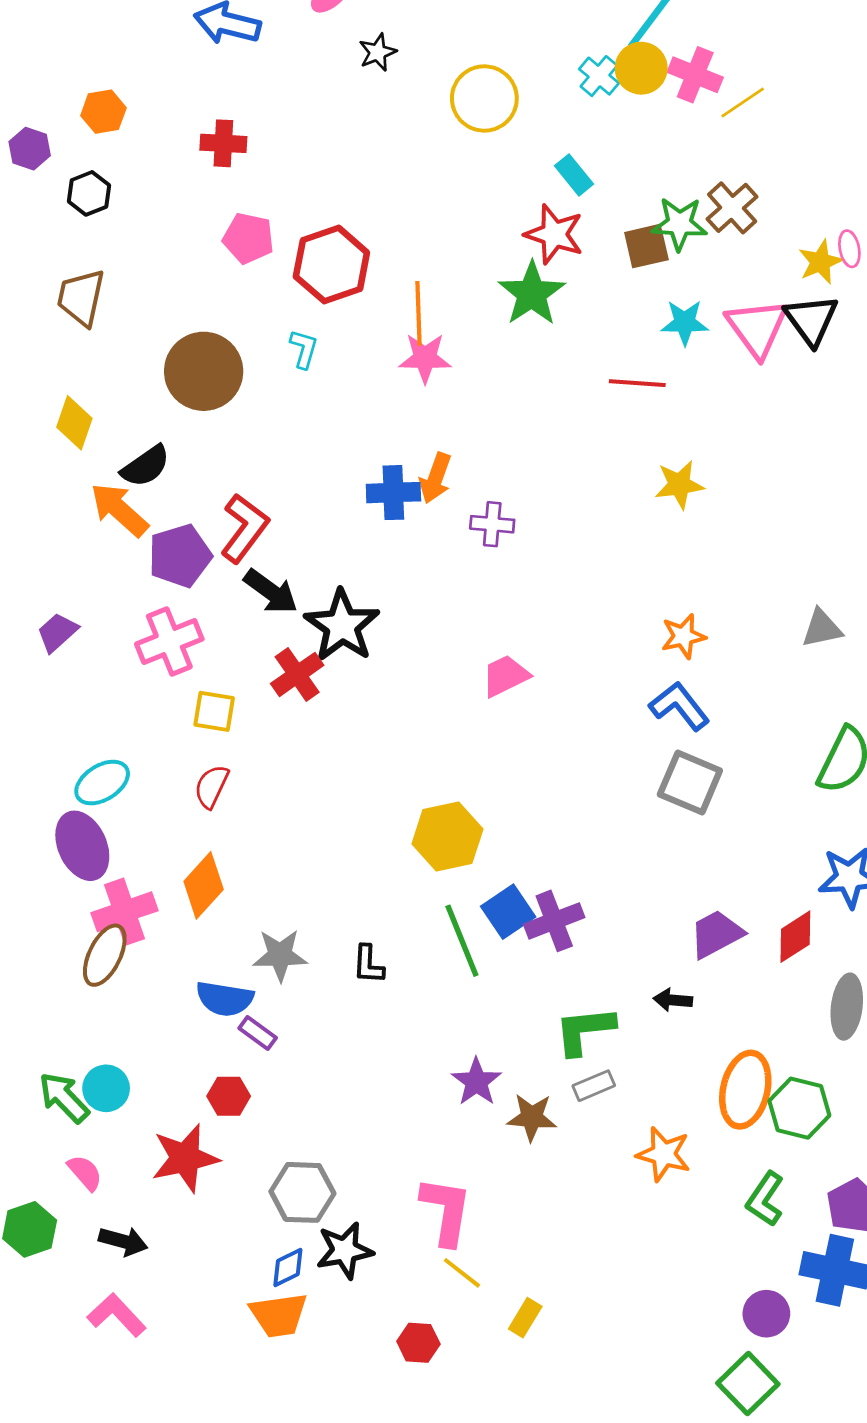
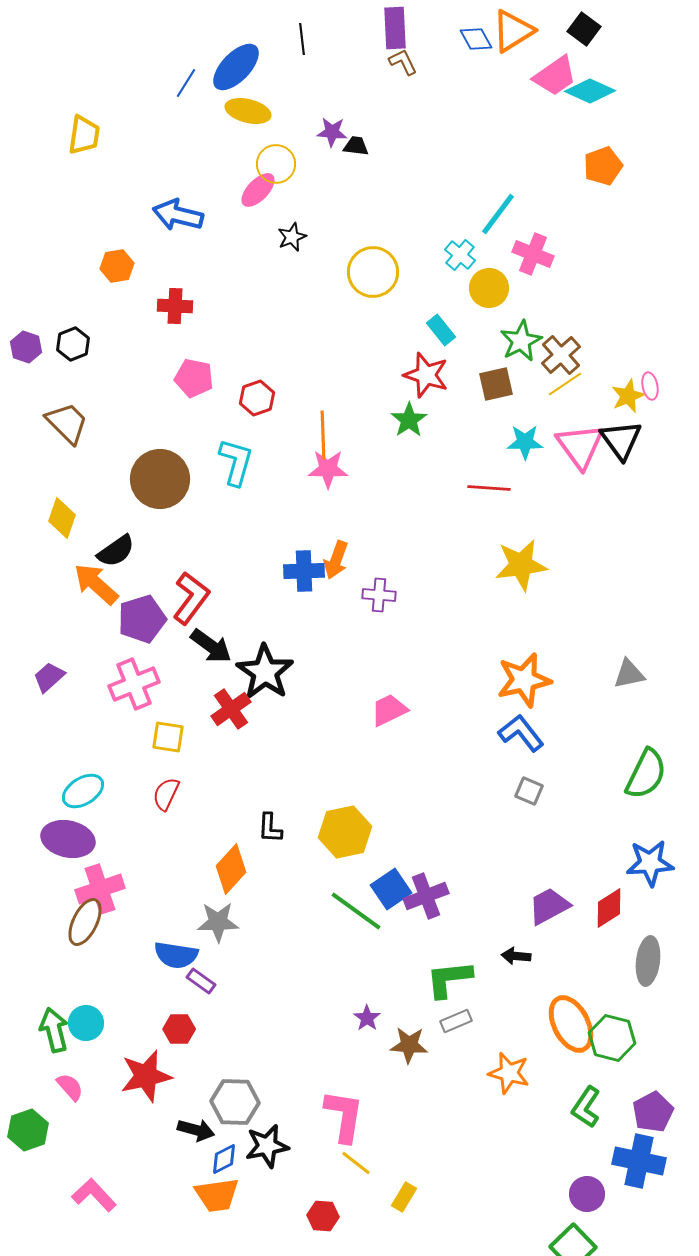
yellow circle: (641, 68) -> (489, 288), moved
yellow line: (743, 102) -> (565, 384), moved
orange hexagon: (103, 112) -> (117, 266), moved
purple hexagon: (30, 149) -> (26, 347), moved
green star: (679, 224) -> (521, 341), moved, turned -30
red hexagon: (331, 265) -> (257, 398), size x0.6
green star: (532, 294) -> (409, 420), size x0.7
brown trapezoid: (81, 298) -> (67, 423), turned 123
cyan L-shape: (304, 349) -> (236, 462), size x1.6
yellow star: (679, 485) -> (521, 565), size x1.4
orange star: (683, 636) -> (524, 680), size x1.6
gray square: (690, 783) -> (529, 791), size x0.6
purple ellipse: (82, 846) -> (68, 839), turned -54
orange diamond: (204, 885) -> (231, 869), moved
green line: (462, 941) -> (356, 911), turned -32
black L-shape: (368, 964) -> (270, 828), moved
purple star: (476, 1082) -> (367, 1018), size x0.7
orange ellipse: (745, 1090) -> (571, 1024), turned -40
green arrow: (64, 1098) -> (54, 1030), turned 30
black arrow: (123, 1241) -> (196, 1130), moved

